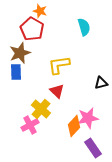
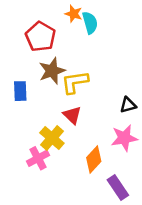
orange star: (40, 11) -> (74, 14), moved
cyan semicircle: (84, 27) -> (90, 23), moved
brown star: (20, 53) -> (52, 71), moved
pink star: (88, 118) -> (124, 138), moved

